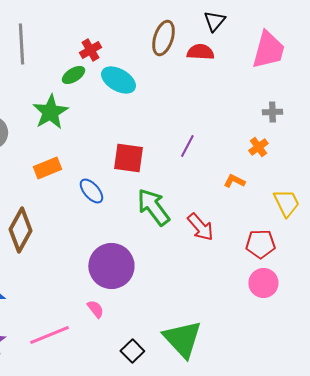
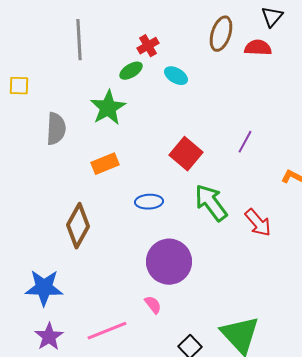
cyan ellipse: (118, 80) -> (176, 76), size x0.7
red square: (128, 158) -> (186, 154), turned 32
blue ellipse: (91, 191) -> (149, 202), moved, turned -52

